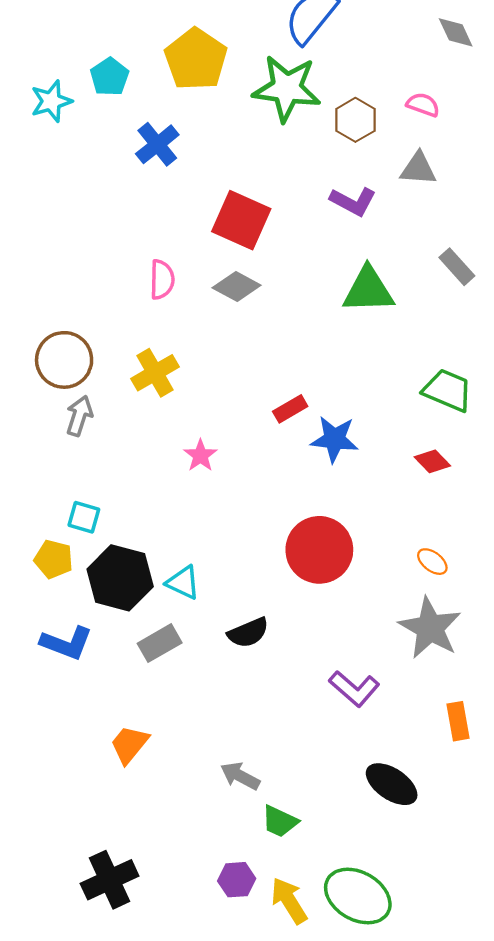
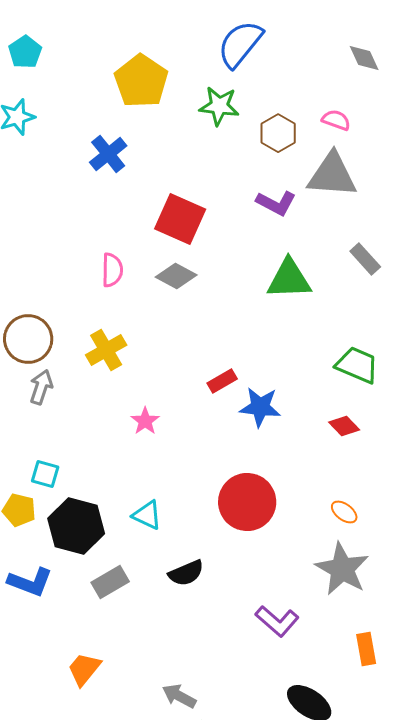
cyan pentagon: (110, 77) -> (25, 52), moved
green star: (287, 88) -> (219, 106), size x0.7
gray triangle: (418, 169) -> (332, 175), size x1.6
cyan triangle: (183, 583) -> (147, 515), moved

